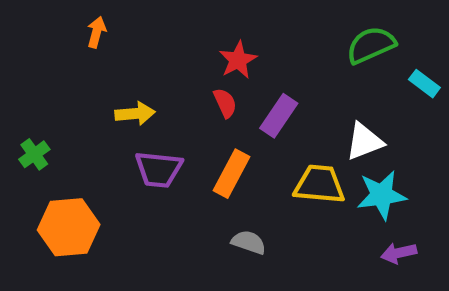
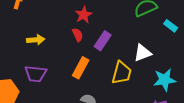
purple trapezoid: (159, 169) -> (36, 74), moved
yellow trapezoid: (319, 184) -> (122, 73), turned 100
cyan star: (382, 195) -> (165, 80), moved

